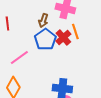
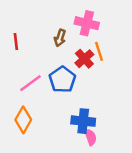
blue pentagon: (45, 39) -> (62, 79), moved

